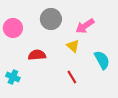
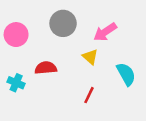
cyan cross: (13, 77) -> (16, 83), moved
red line: (72, 77) -> (89, 95), turned 56

